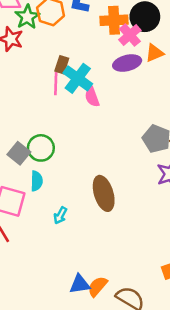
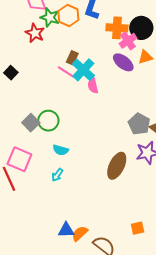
green star: (27, 17) -> (50, 17), turned -30
purple ellipse: (127, 63) -> (123, 62), turned 45
pink line: (56, 84) -> (66, 72), turned -66
cyan semicircle: (37, 181) -> (61, 150), moved, turned 98
brown ellipse: (104, 193) -> (117, 166), moved, turned 36

